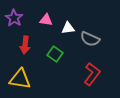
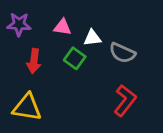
purple star: (14, 18) -> (19, 24), turned -30
green square: (55, 54) -> (75, 58), moved

